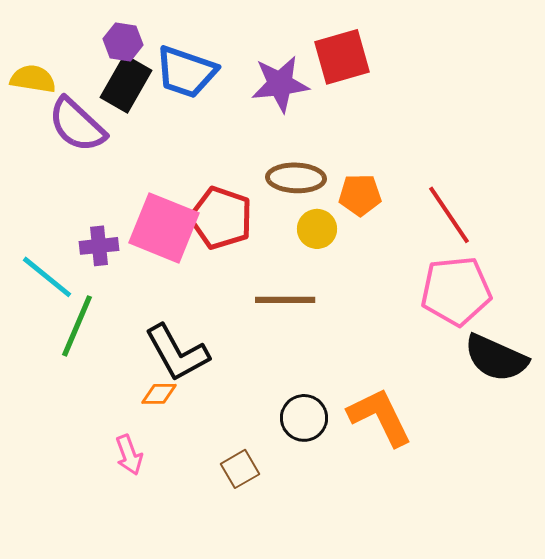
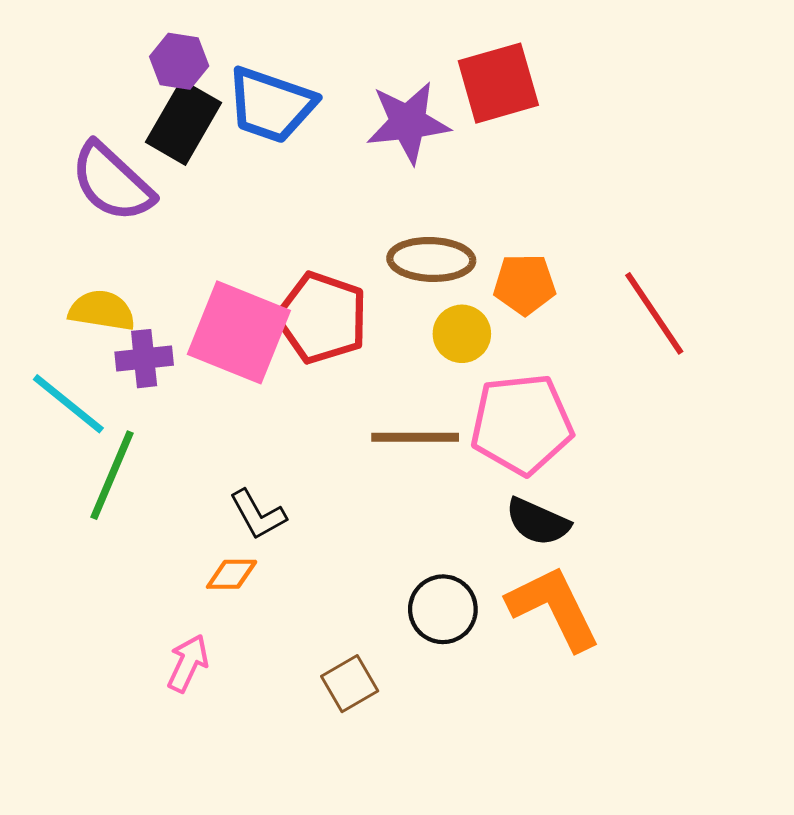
yellow semicircle: (33, 79) -> (102, 310), moved
pink pentagon: (456, 291) -> (522, 424), moved
black L-shape: (177, 353) -> (258, 515), size x0.6
black semicircle: (496, 358) -> (538, 522), moved, size x0.7
pink arrow: (129, 455) -> (188, 663), turned -135

